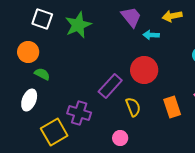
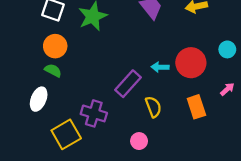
cyan arrow: (151, 35) -> (160, 67), moved
orange circle: (28, 52) -> (55, 46), moved
red circle: (144, 70) -> (191, 63), moved

